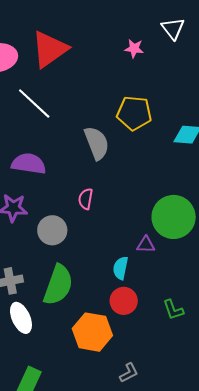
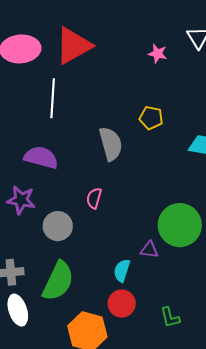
white line: (34, 104) -> (53, 98), turned 45
yellow pentagon: (134, 113) -> (151, 118), size x0.7

